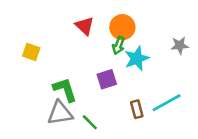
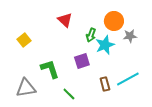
orange circle: (122, 27) -> (114, 21), moved
gray star: (180, 45) -> (130, 36), moved
yellow square: (31, 52) -> (24, 40), turned 32
gray triangle: (60, 113) -> (26, 88), moved

